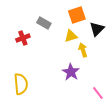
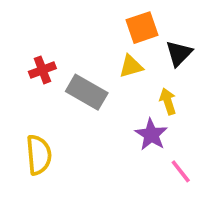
gray rectangle: (44, 23) -> (87, 92), moved, size x1.5
yellow arrow: (83, 50) -> (168, 101), moved
purple star: (71, 72) -> (151, 135), moved

